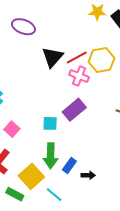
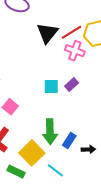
purple rectangle: (74, 110) -> (72, 84), size x0.6
cyan square: (50, 123) -> (51, 87), moved

